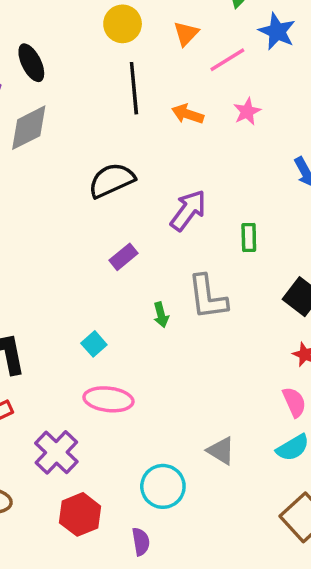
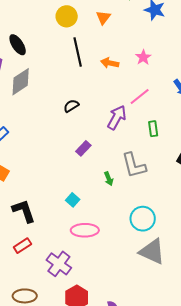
pink line: (227, 60) -> (140, 96), moved
black semicircle: (112, 180) -> (71, 106), size x0.6
gray triangle: (221, 451) -> (152, 252), size x1.6
cyan circle: (163, 486) -> (143, 219), moved

